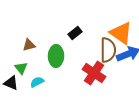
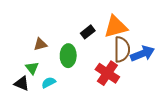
orange triangle: (121, 33) -> (116, 27), moved, turned -50

